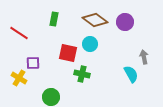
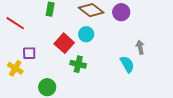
red square: (68, 53) -> (64, 43), turned 30

